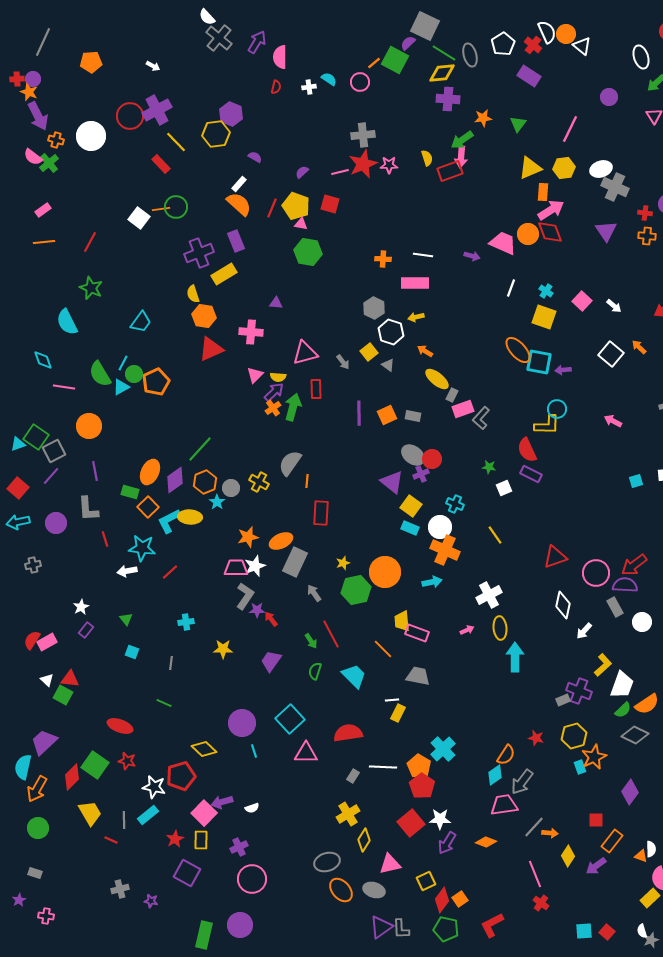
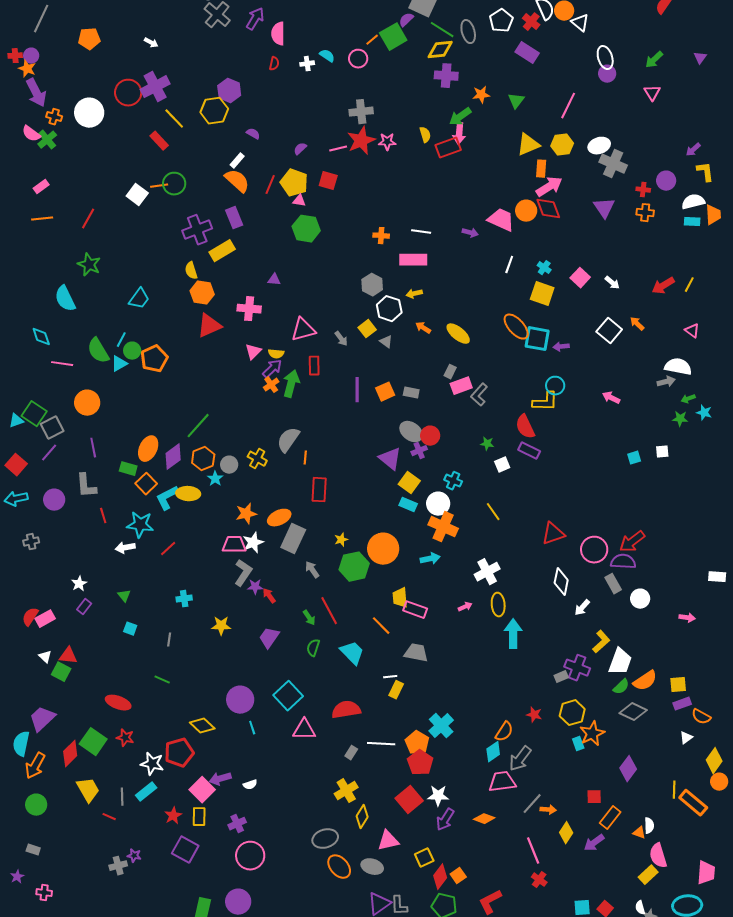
white ellipse: (641, 57) -> (605, 58), moved
green square: (395, 60) -> (393, 37), turned 32
yellow ellipse: (437, 379) -> (458, 334), moved
purple star: (151, 901) -> (134, 856), moved

